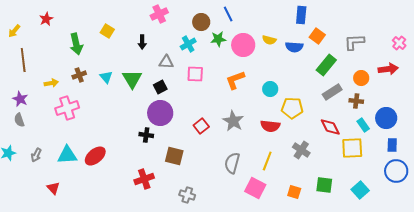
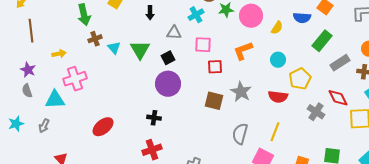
yellow semicircle: (269, 40) -> (277, 28), moved, turned -72
green rectangle: (326, 65) -> (322, 41), moved
brown cross: (79, 75) -> (95, 39), moved
yellow pentagon: (292, 108) -> (300, 79), turned -30
red square: (201, 126) -> (215, 67), moved, turned 35
black cross: (146, 135) -> (154, 118), moved
gray cross: (301, 150) -> (316, 112), moved
cyan triangle: (67, 155) -> (55, 100), moved
brown square: (174, 156) -> (214, 101), moved

